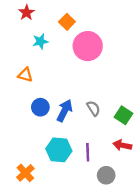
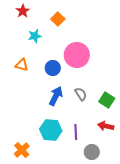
pink circle: (88, 46) -> (77, 55), moved
blue circle: (40, 107) -> (53, 68), moved

